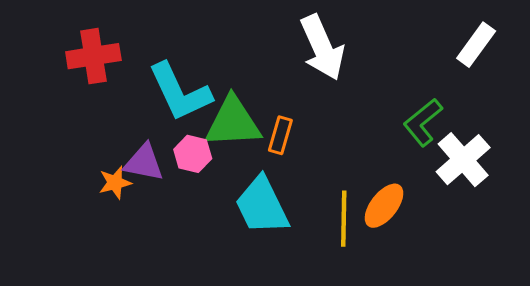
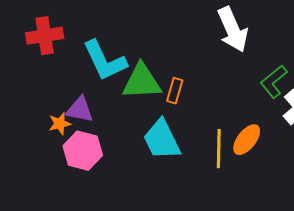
white arrow: (322, 47) -> (233, 30), moved
pink hexagon: (193, 154) -> (83, 151), moved, size x1.5

